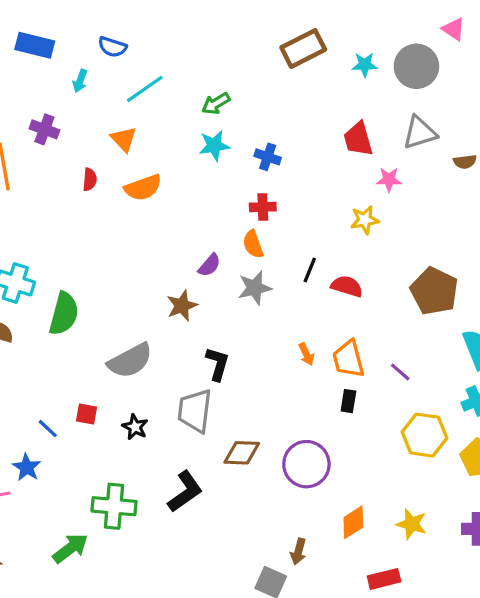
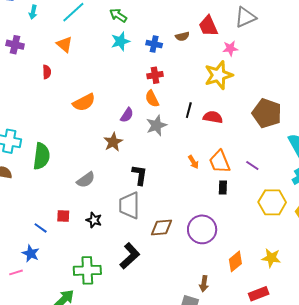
green arrow: (216, 103) -> (118, 15), turned 72
brown semicircle: (465, 162) -> (182, 36), moved
orange semicircle: (143, 188) -> (84, 102), moved
yellow star: (365, 220) -> (219, 75), size x1.6
gray semicircle: (130, 361) -> (86, 180), size x0.7

